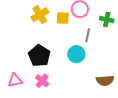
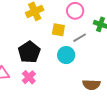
yellow square: (63, 18) -> (58, 30), moved
gray line: (88, 35) -> (80, 38), turned 40

